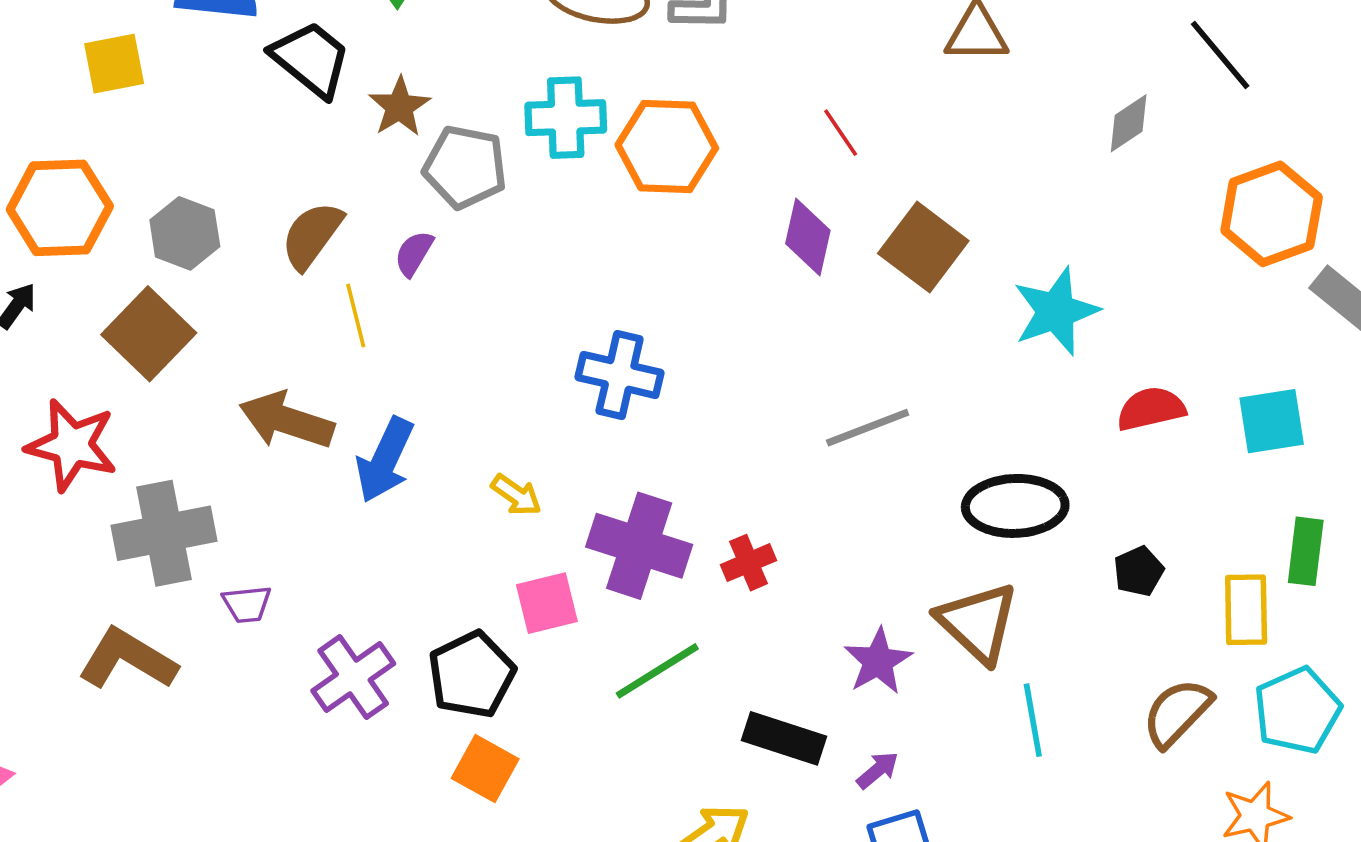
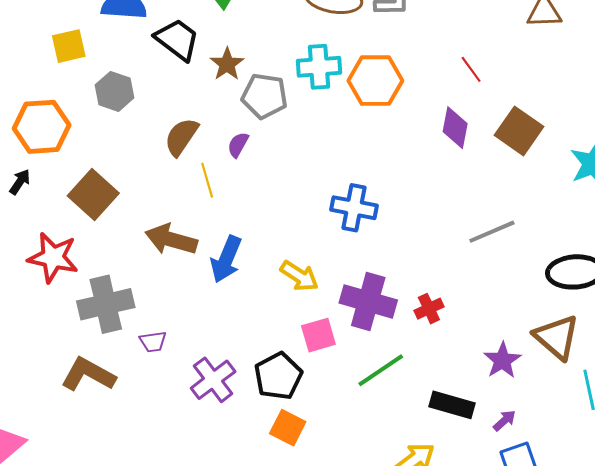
gray hexagon: (185, 233) -> (115, 91), moved
yellow arrow: (516, 495) -> (299, 276), size x1.4

